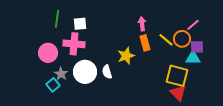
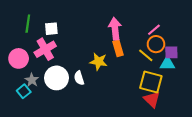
pink arrow: (142, 24) -> (115, 29), size x1.5
pink line: (193, 25) -> (154, 30), moved
yellow line: (166, 40) -> (146, 55), moved
pink cross: (74, 44) -> (45, 49), turned -35
yellow star: (126, 56) -> (99, 62), turned 30

